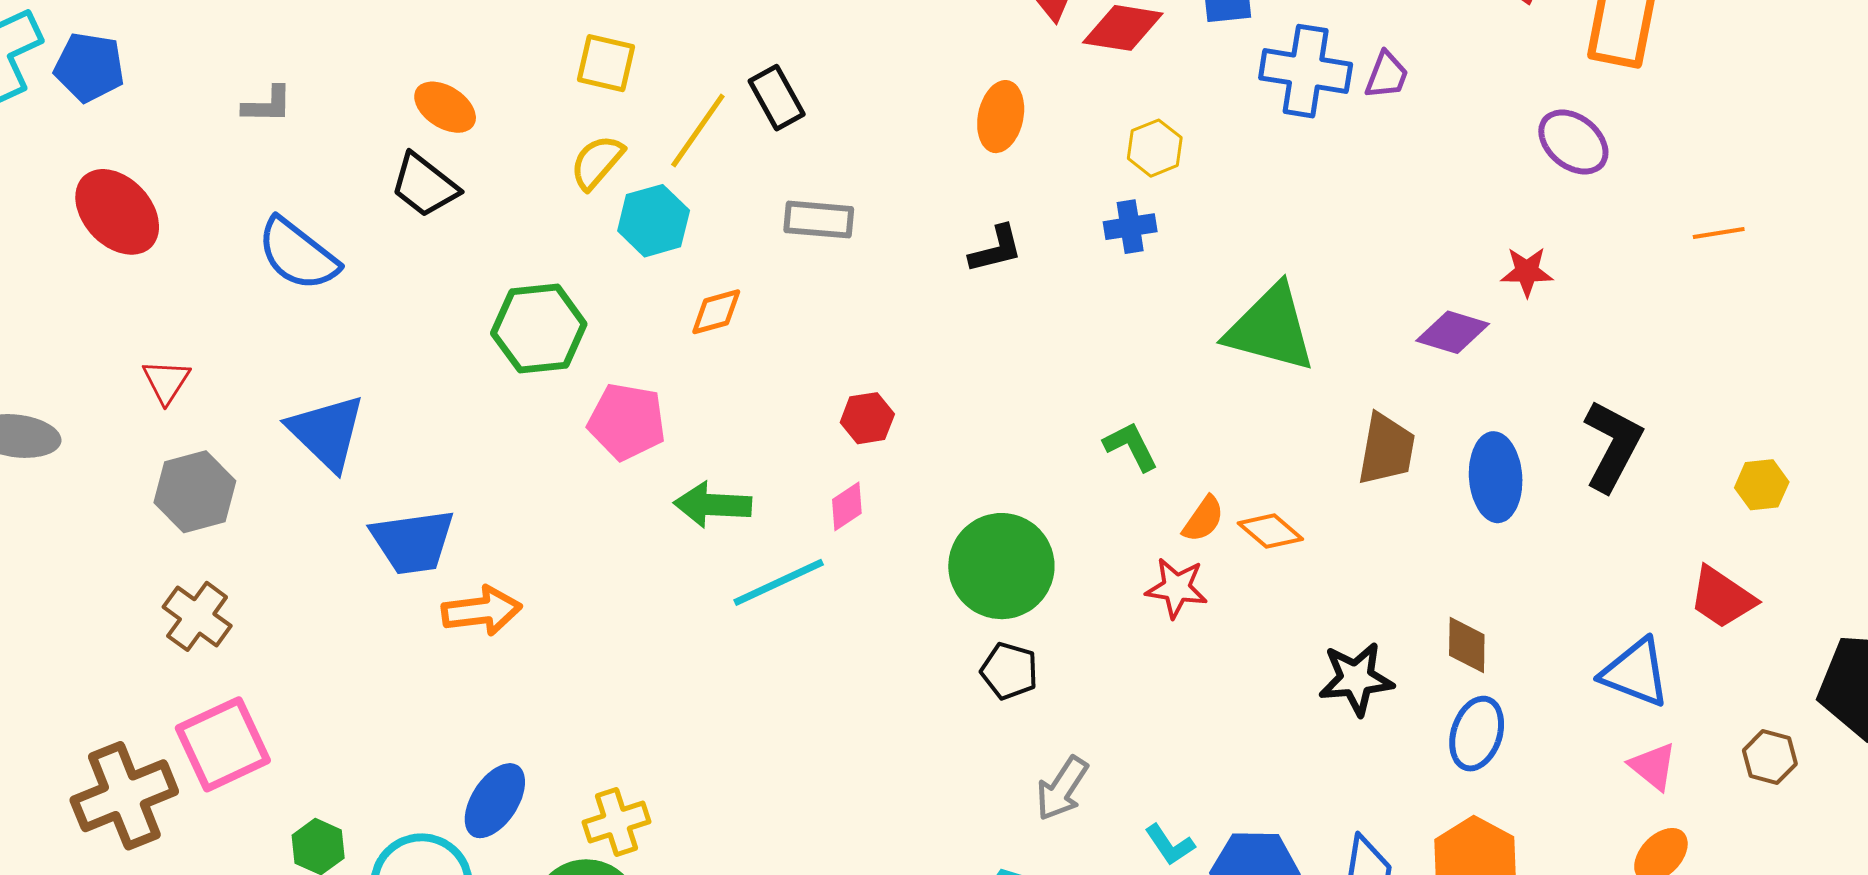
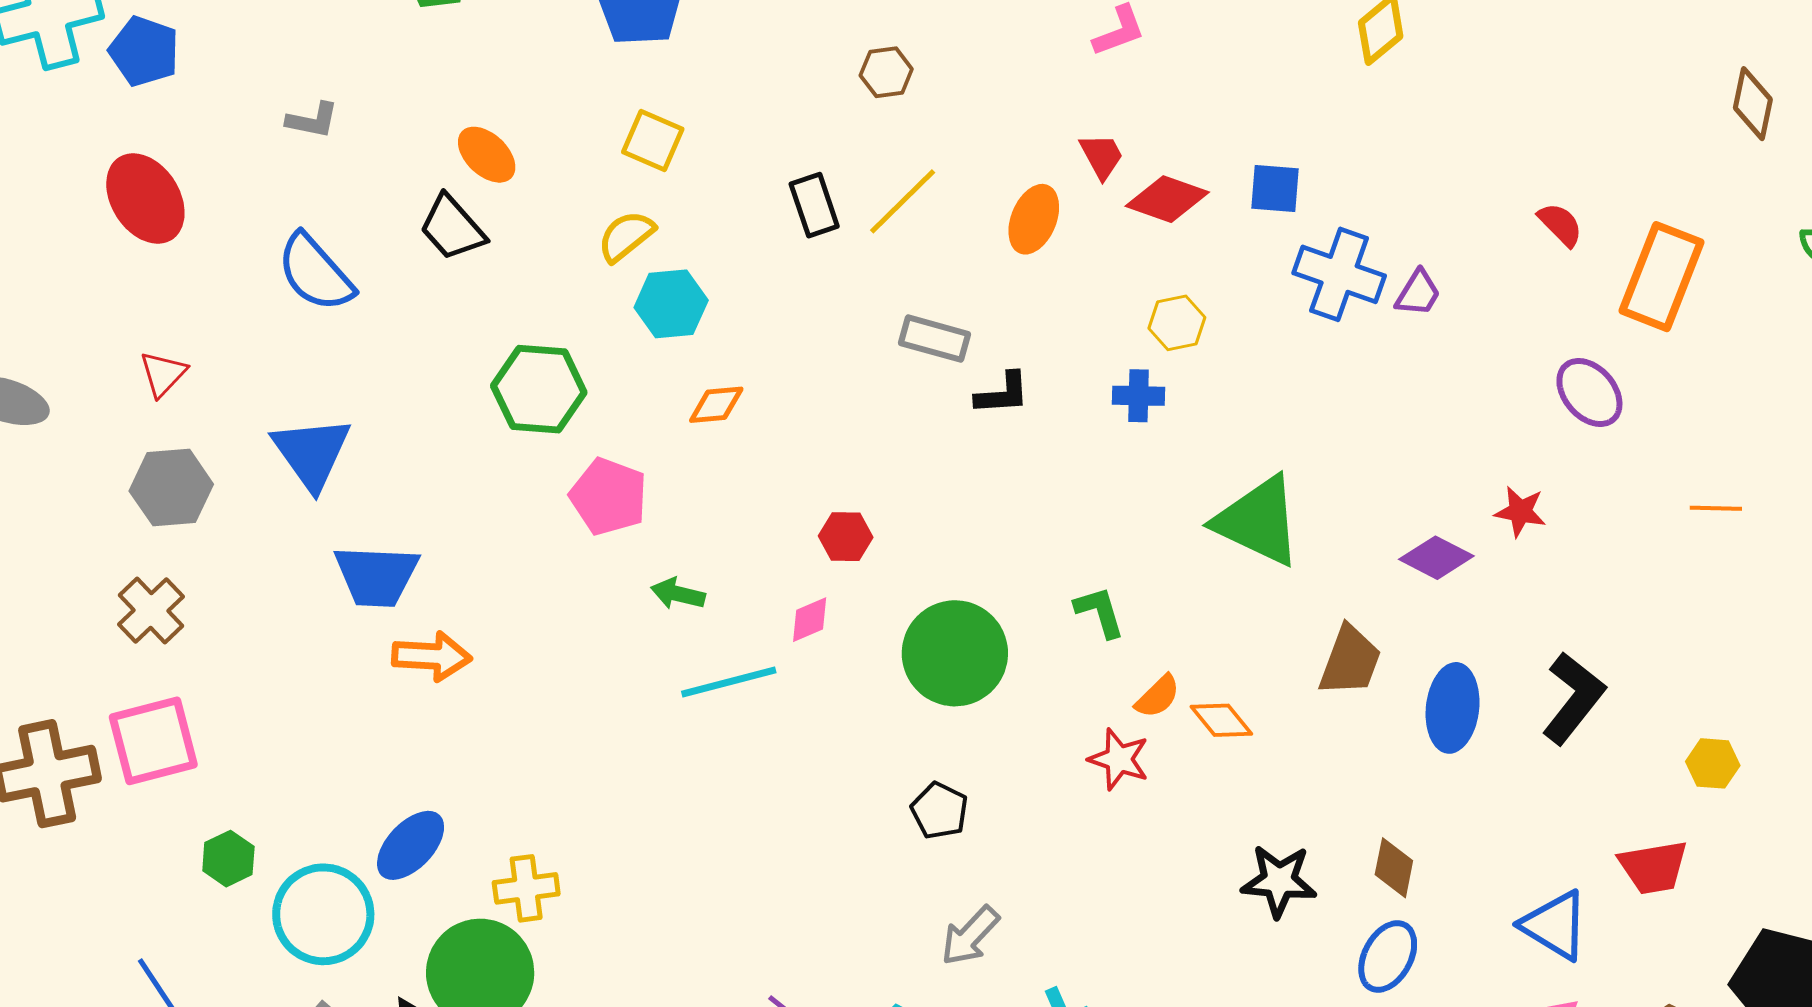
orange ellipse: (1001, 117) -> (1034, 219), moved
yellow line: (698, 131) -> (903, 201), moved
gray rectangle: (819, 220) -> (935, 339), moved
green arrow: (713, 505) -> (678, 594), size x0.7
green circle: (1001, 566) -> (955, 653), moved
red trapezoid: (1722, 598) -> (1653, 867), turned -54

